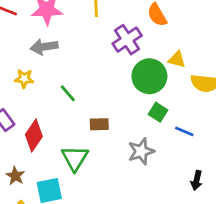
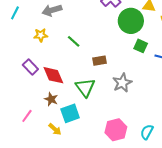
red diamond: (34, 136) -> (53, 75), turned -50
gray star: (141, 151) -> (122, 83), moved
brown star: (15, 176) -> (51, 99), moved

